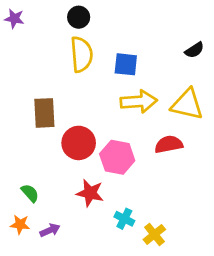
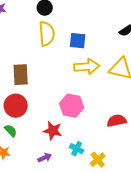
red circle: (79, 143) -> (16, 106), moved
red semicircle: (169, 144) -> (117, 121), moved
purple arrow: (50, 230) -> (45, 158), moved

